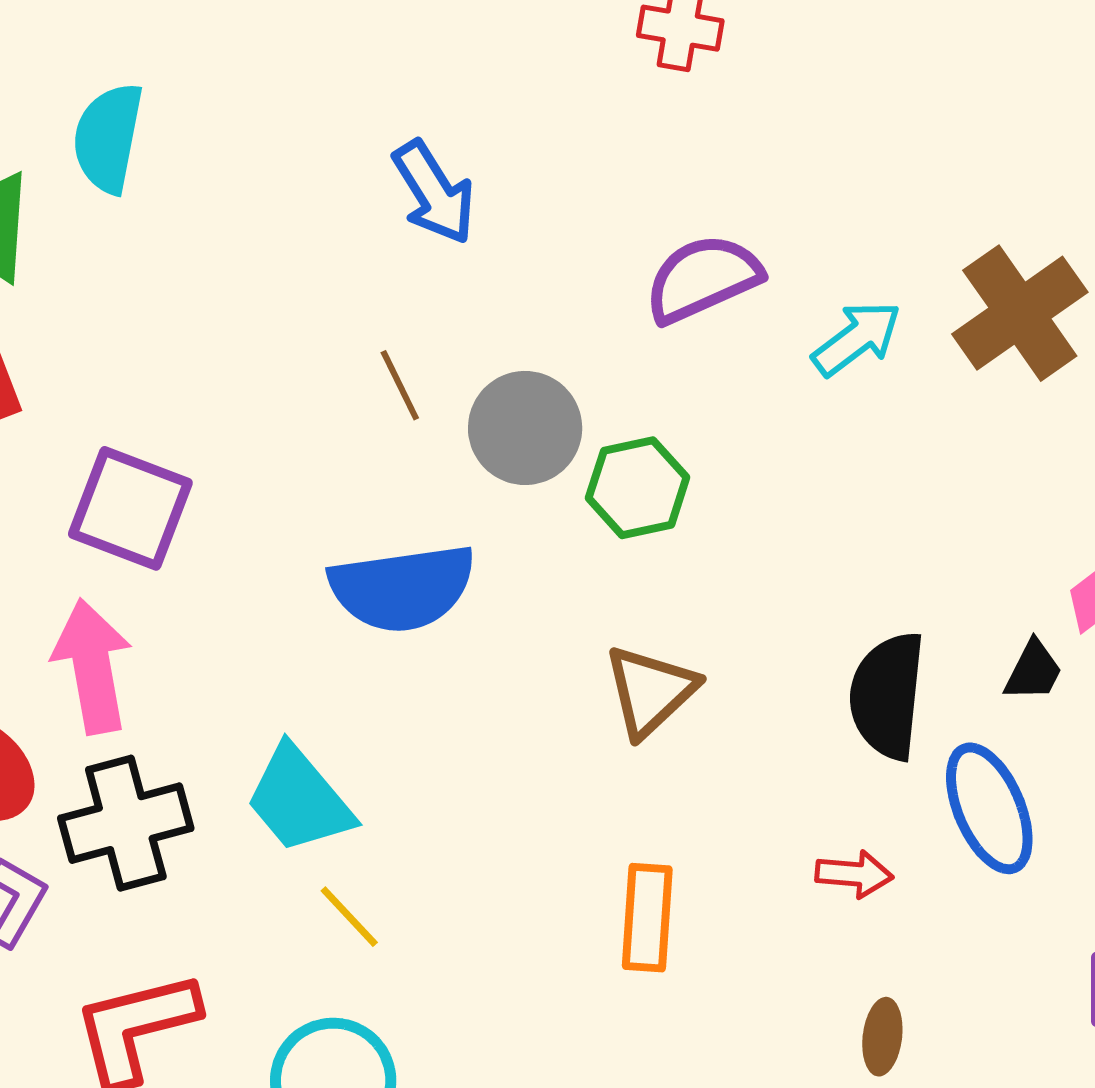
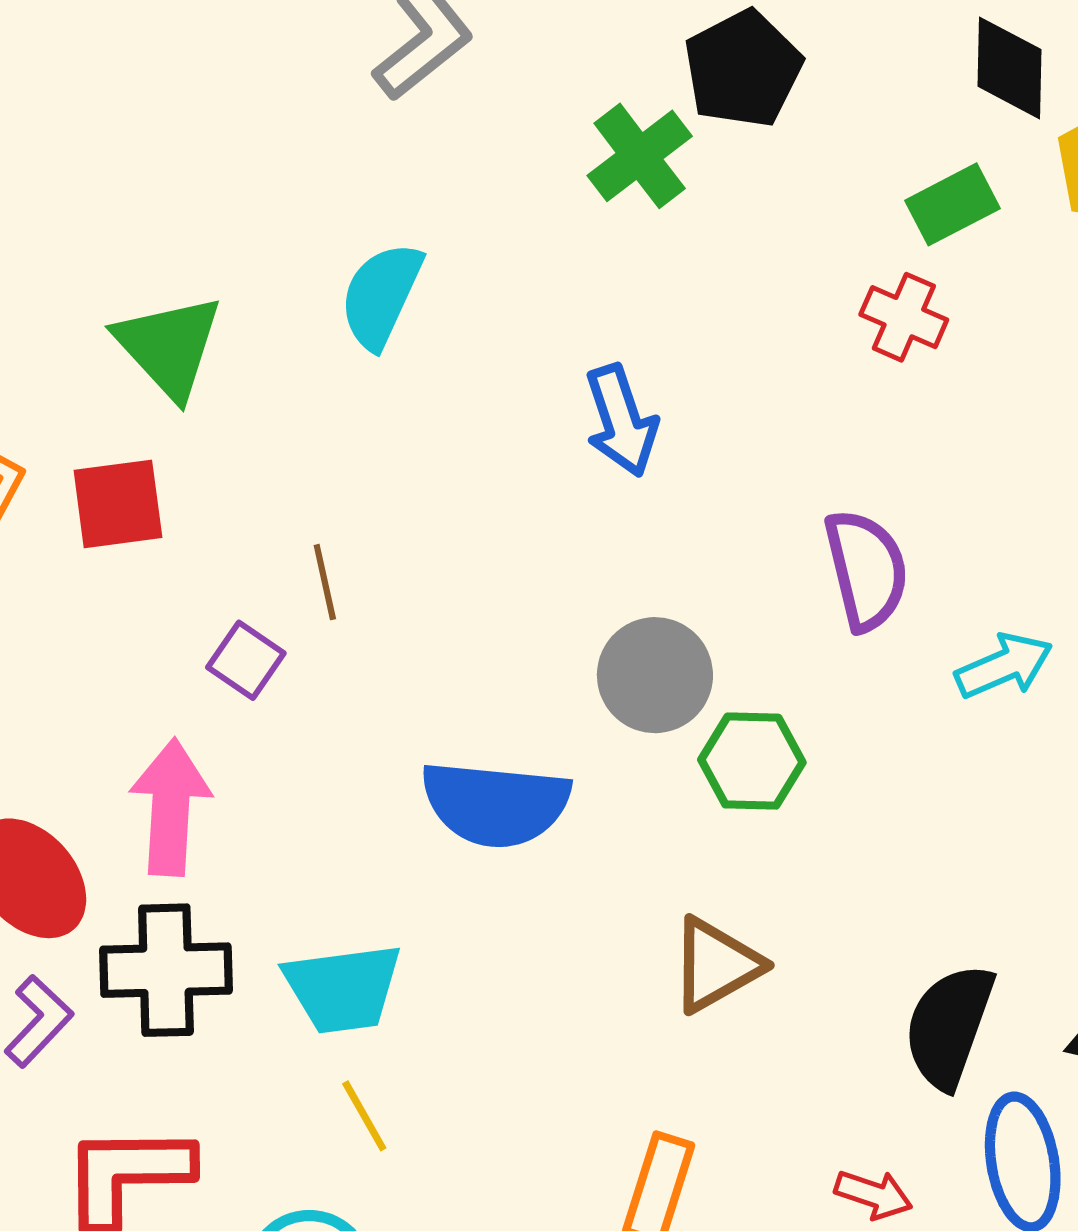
cyan semicircle: (108, 138) -> (381, 295), moved
purple semicircle: (703, 278) -> (866, 570), turned 87
brown line: (400, 385) -> (325, 582), moved
purple square: (130, 508) -> (246, 660), size x0.6
cyan trapezoid: (299, 800) -> (343, 988), turned -71

